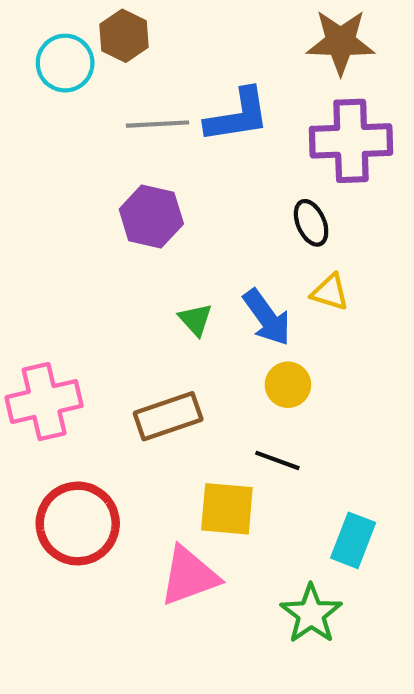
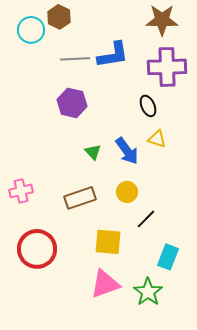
yellow circle: (288, 385) -> (127, 192), moved
pink cross: (44, 402) -> (21, 191), size x0.7
black line: (277, 460) -> (146, 219), moved, turned -65
pink triangle: (189, 576) -> (105, 284), moved

